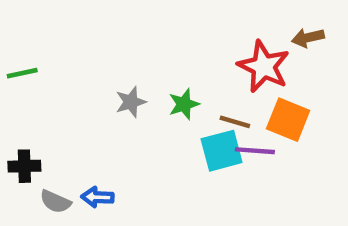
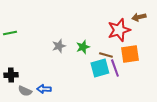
red star: (264, 66) -> (119, 30), turned 30
orange square: (288, 120) -> (130, 54), turned -30
purple line: (255, 151) -> (115, 68), turned 66

